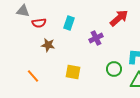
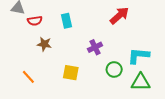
cyan rectangle: (69, 23) -> (66, 21), turned -32
purple cross: (96, 38) -> (95, 47), moved

